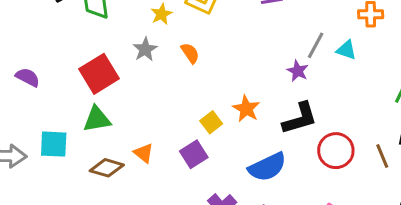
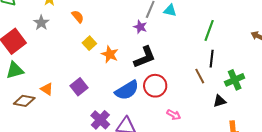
orange semicircle: (190, 53) -> (78, 17), moved
yellow square: (211, 122) -> (89, 43), moved
red circle: (336, 151) -> (155, 86), moved

